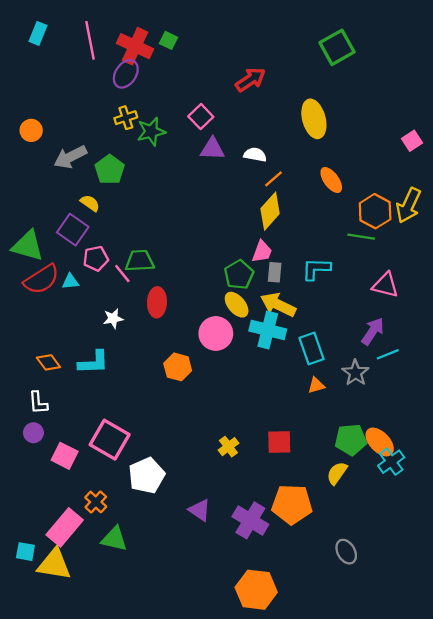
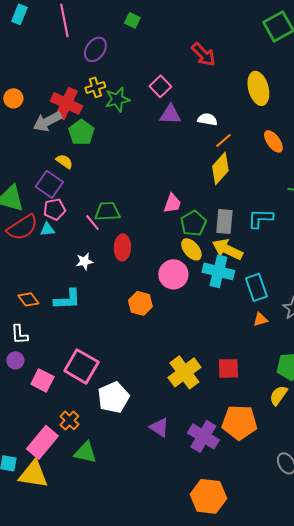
red cross: (135, 46) -> (66, 103), moved
red arrow: (250, 80) -> (203, 54), turned 80
pink trapezoid: (262, 252) -> (172, 203), moved
pink pentagon: (96, 258) -> (54, 209), moved
gray rectangle: (275, 272) -> (224, 221), size x1.4
yellow cross: (228, 447) -> (184, 372), size x1.8

